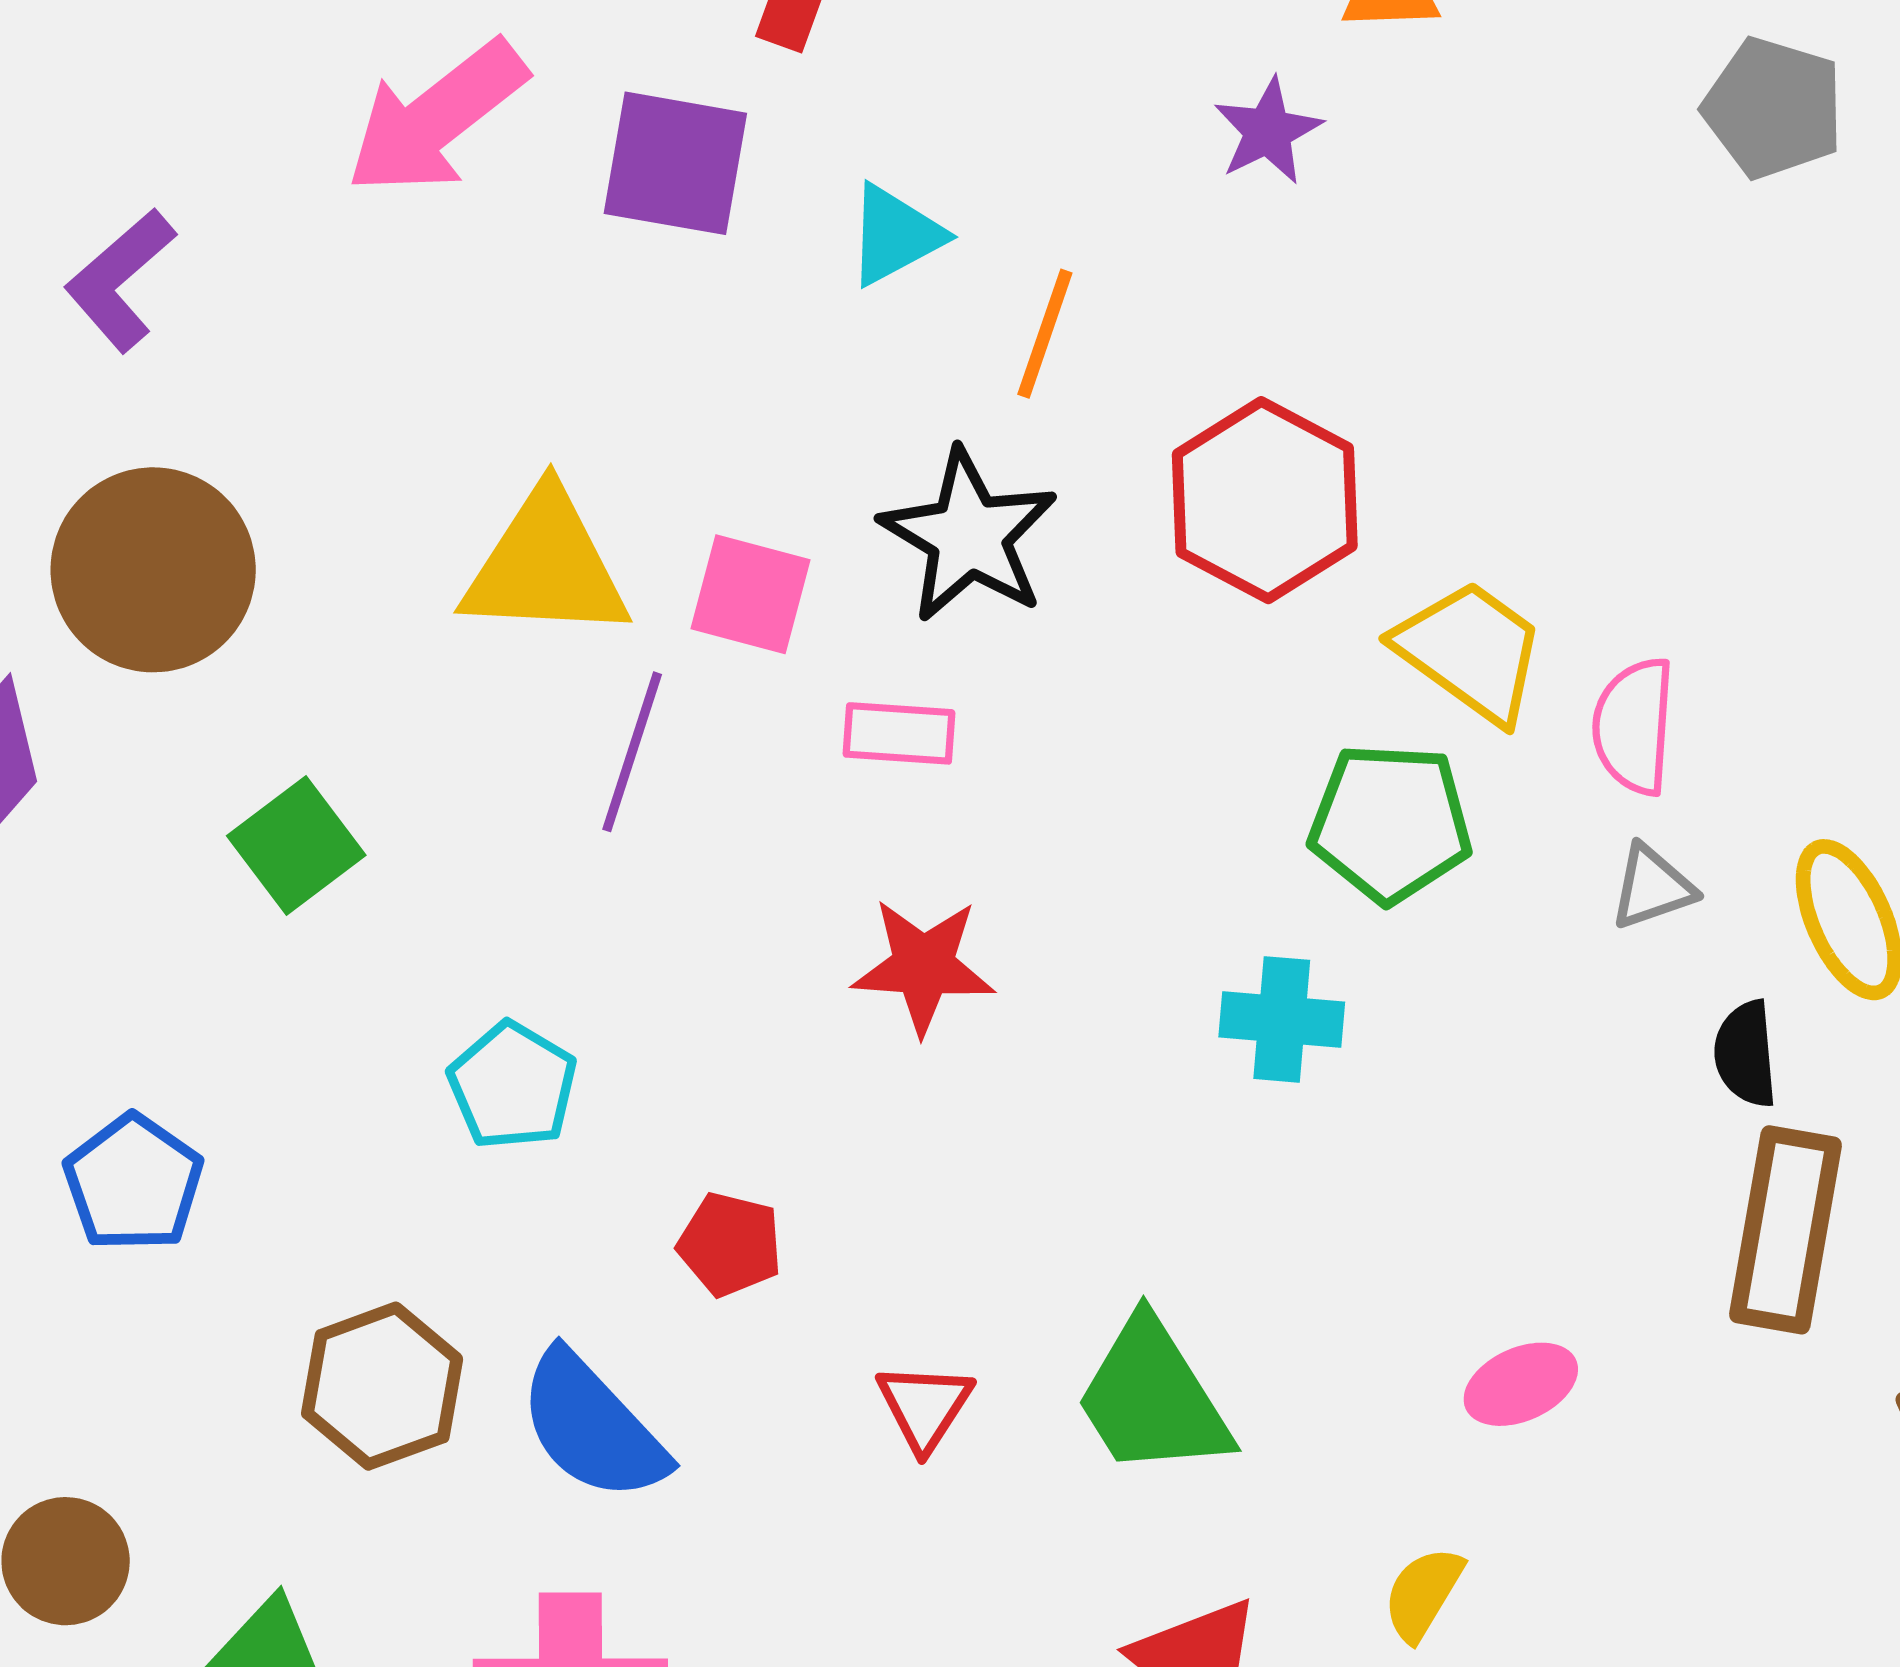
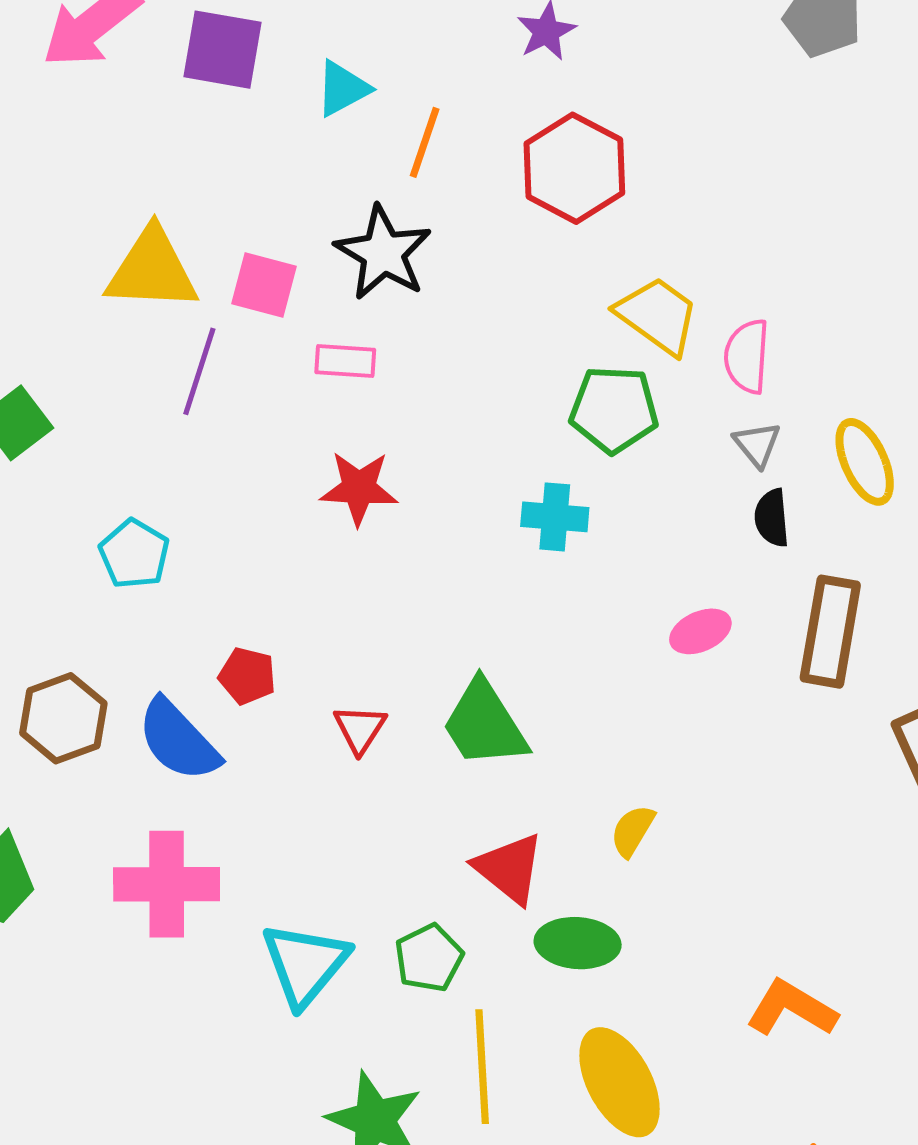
red hexagon: (1265, 500) -> (574, 168), moved
gray triangle: (1652, 887) -> (757, 444), turned -50
black semicircle: (1746, 1054) -> (772, 518), moved
red pentagon: (730, 1244) -> (247, 676), moved
pink ellipse: (1521, 1384) -> (700, 631), moved

